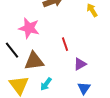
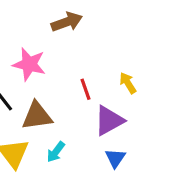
yellow arrow: (92, 10) -> (128, 83), moved
purple triangle: (80, 64) -> (109, 121), size x1.5

